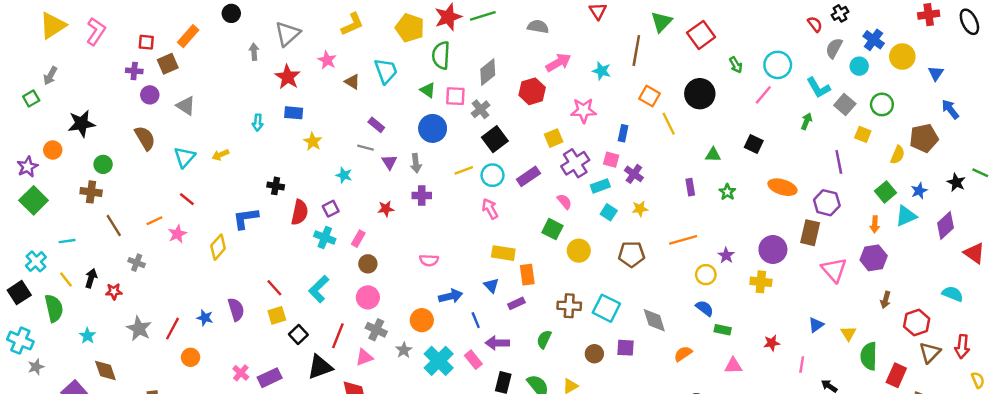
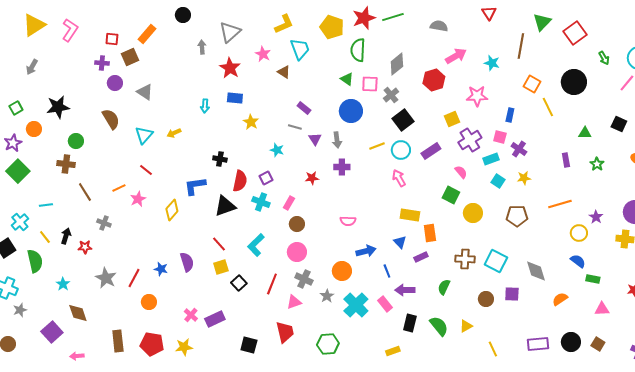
cyan trapezoid: (386, 71) -> (300, 49), moved
green square: (31, 98) -> (16, 108), moved
black triangle: (320, 367) -> (225, 206), moved

